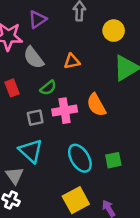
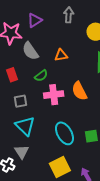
gray square: (35, 118) -> (20, 101), moved
gray triangle: (15, 175) -> (22, 152), moved

